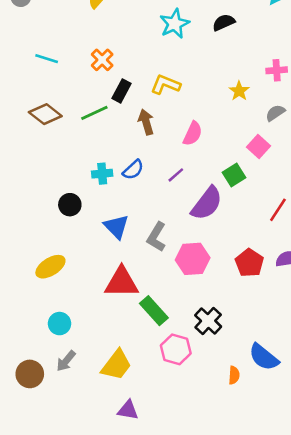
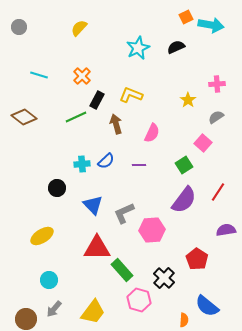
brown diamond: (45, 114) -> (24, 117), moved
purple line: (176, 175) -> (139, 165), turned 40
purple semicircle: (207, 203) -> (184, 200), moved
gray L-shape: (156, 237) -> (124, 213), turned 35
red pentagon: (249, 263) -> (197, 259), moved

